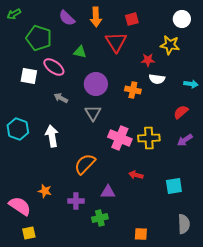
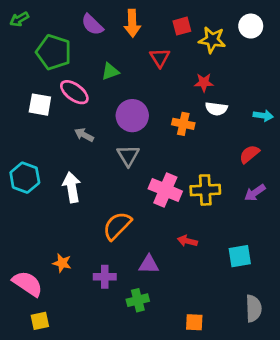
red triangle: (116, 42) -> (160, 58), size x0.7
yellow star: (170, 45) -> (212, 40), moved
green triangle: (80, 52) -> (110, 71), turned -32

